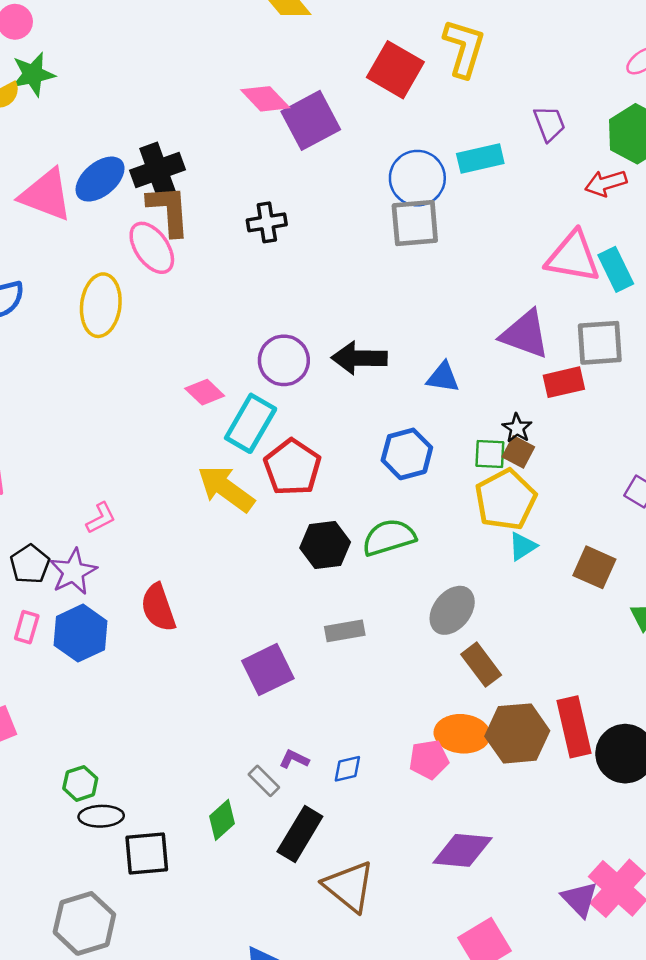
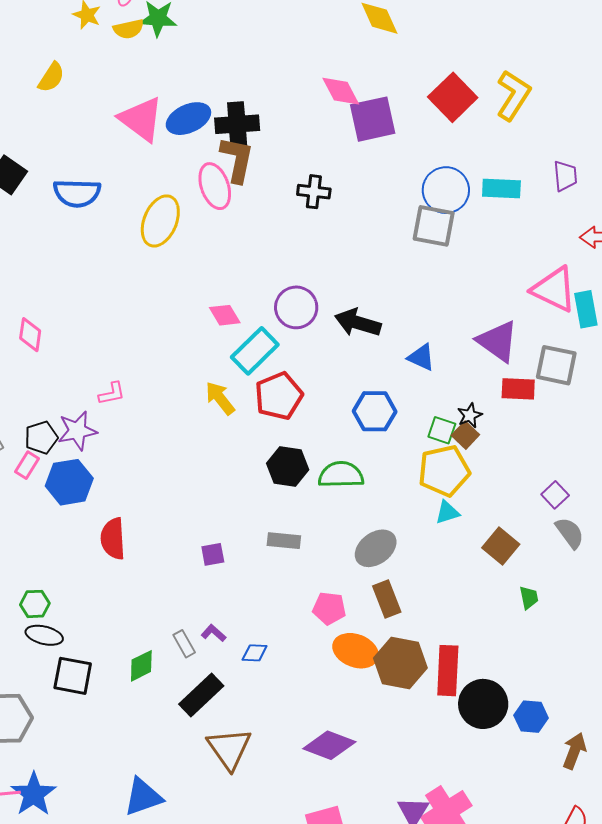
yellow arrow: (226, 489) -> (220, 398), size x0.7
black pentagon: (30, 564) -> (41, 438), moved
red semicircle: (158, 608) -> (113, 539), moved
purple square: (268, 670) -> (213, 554), size x0.6
pink pentagon: (429, 759) -> (329, 608), moved

